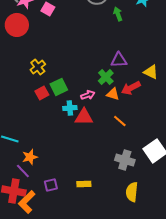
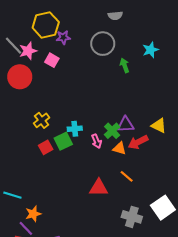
purple triangle: (119, 60) -> (126, 125), moved
pink arrow: (88, 95) -> (97, 141), moved, turned 88
cyan cross: (70, 108) -> (75, 129), moved
red triangle: (84, 117) -> (99, 188), moved

